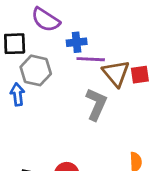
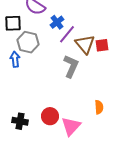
blue cross: (77, 42) -> (57, 22), turned -32
purple line: (91, 59) -> (67, 34), turned -54

